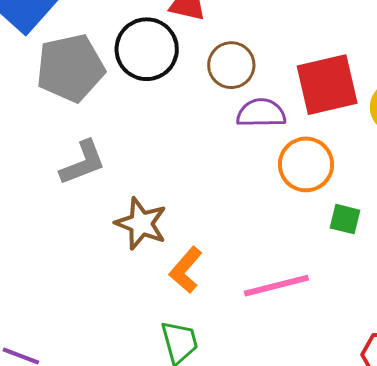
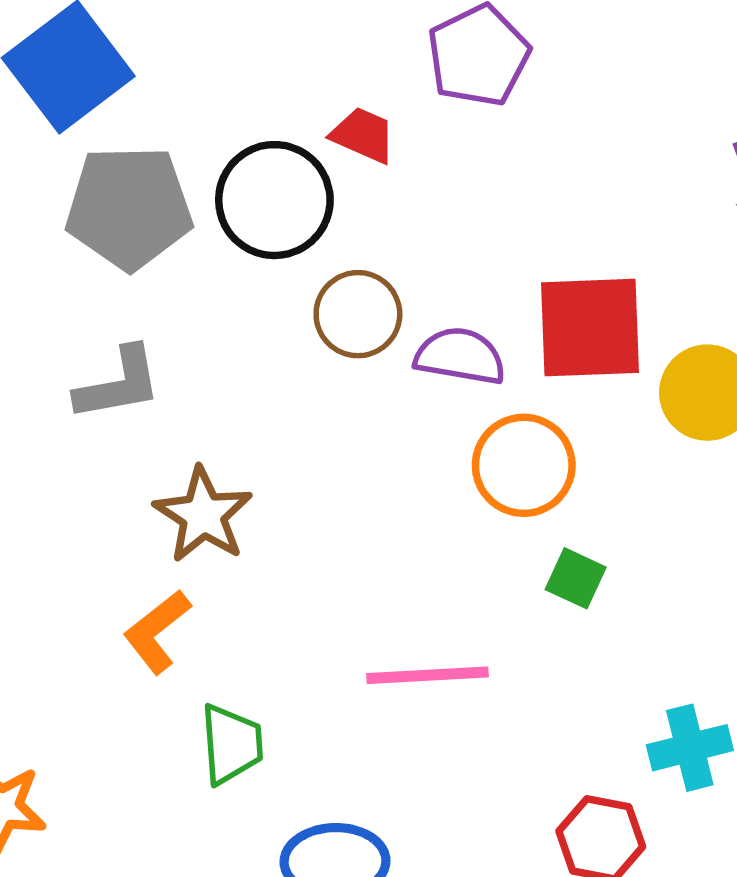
brown circle: (231, 65) -> (358, 314), moved
orange L-shape: (186, 270) -> (157, 631), moved

